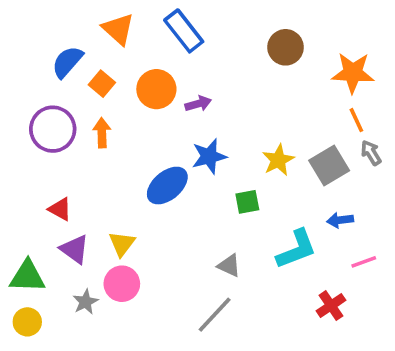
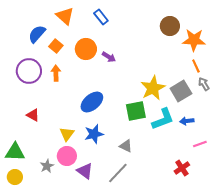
blue rectangle: (184, 31) -> (101, 17), size x0.7
brown circle: (286, 47) -> (170, 26), moved
purple arrow: (198, 104) -> (109, 57), turned 48
blue star: (209, 156) -> (94, 134), moved
yellow star: (278, 160) -> (153, 88), size x1.4
green square: (247, 202) -> (136, 111), size x1.5
purple triangle: (75, 249) -> (85, 171), moved
cyan L-shape: (296, 249) -> (163, 119), moved

